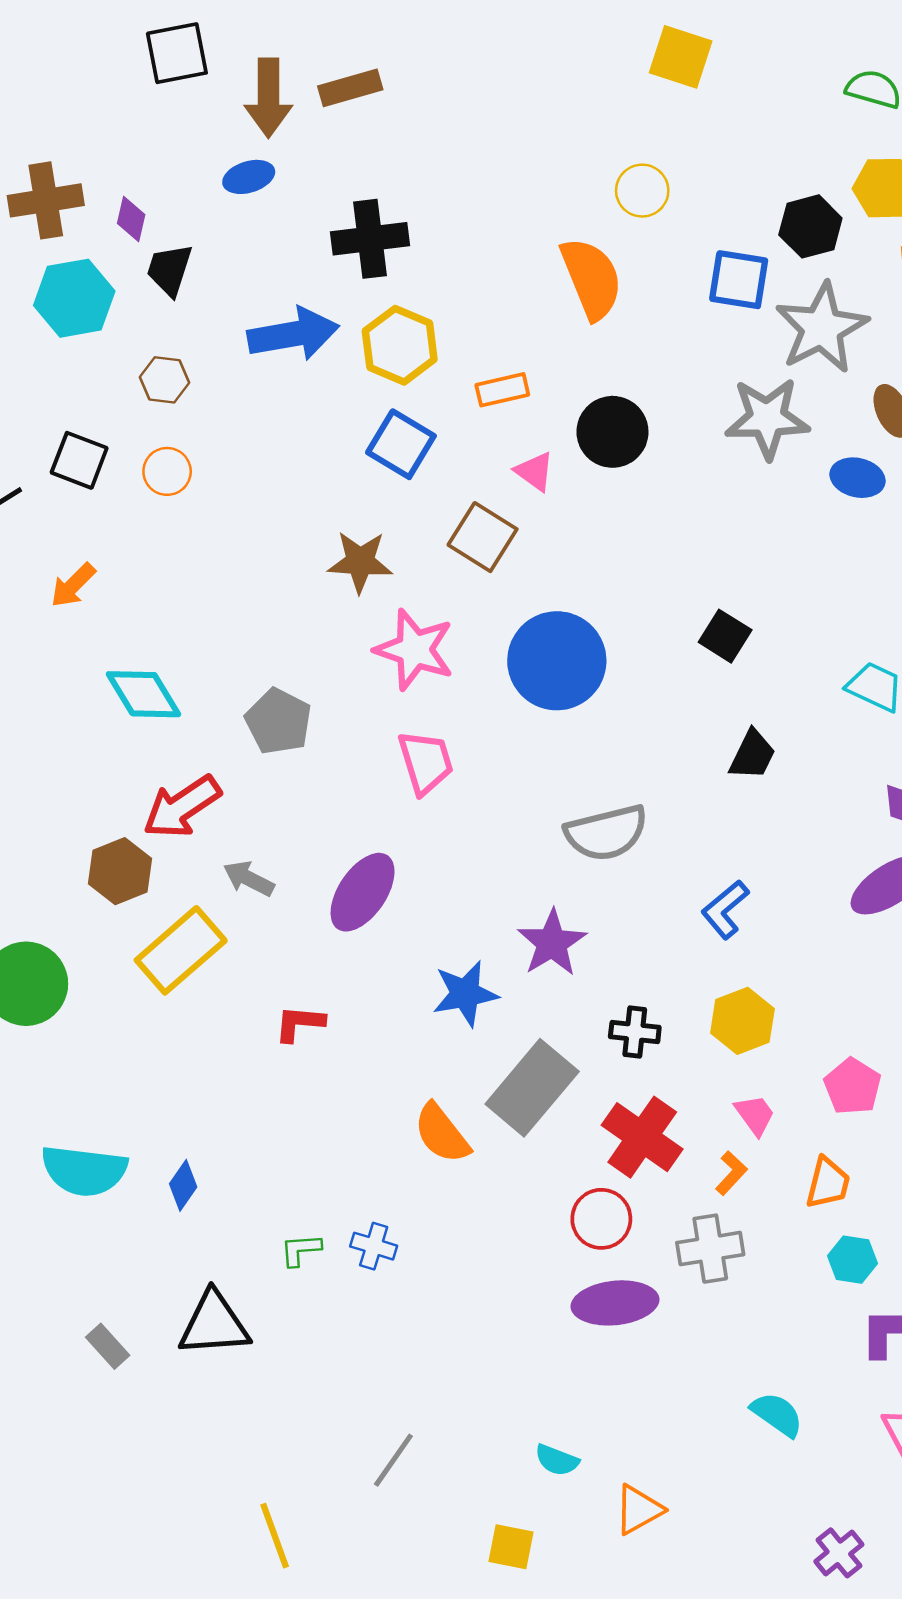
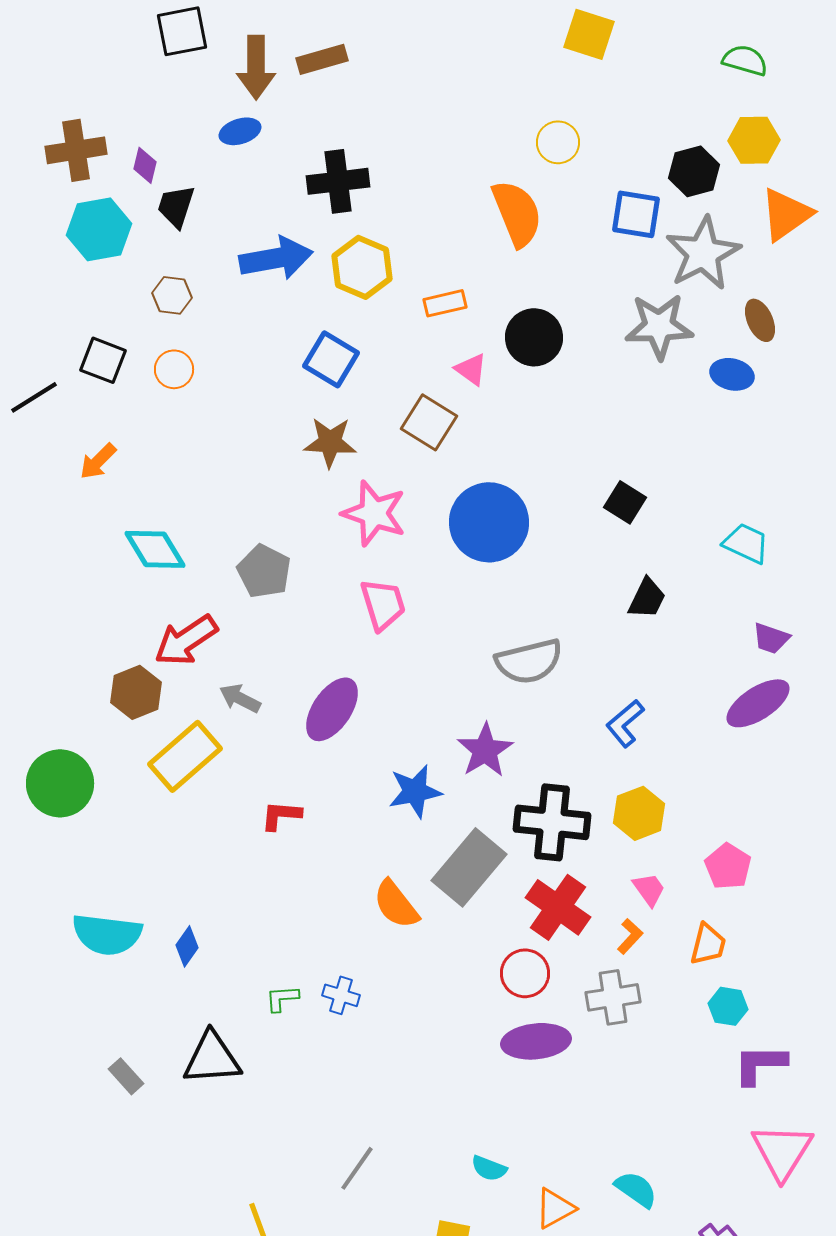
blue square: (401, 444) -> (331, 359), moved
black cross: (635, 1032) -> (552, 822), size x1.8
cyan semicircle: (777, 1414) -> (636, 1189), moved

